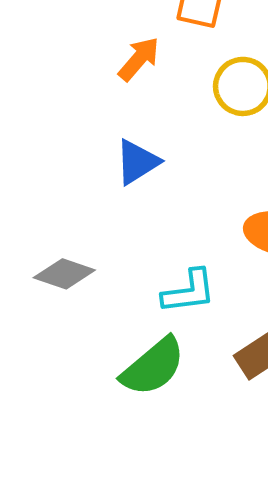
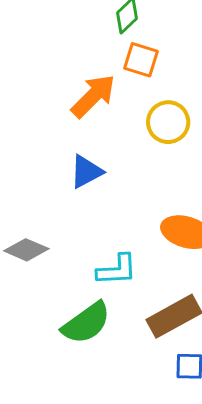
orange arrow: (139, 59) -> (93, 96), size x1.4

